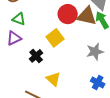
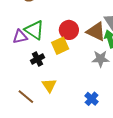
red circle: (68, 14) -> (69, 30), moved
green triangle: (19, 19) -> (34, 30), moved, size x1.5
gray star: (95, 52) -> (100, 59), moved

